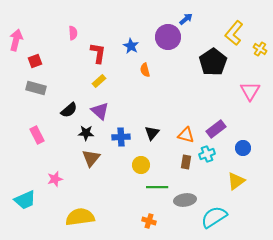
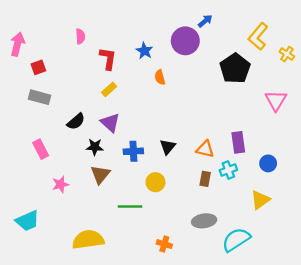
purple rectangle: (216, 129) -> (238, 142), turned -60
pink star: (55, 179) -> (60, 184), moved
green line: (157, 187) -> (130, 206), moved

